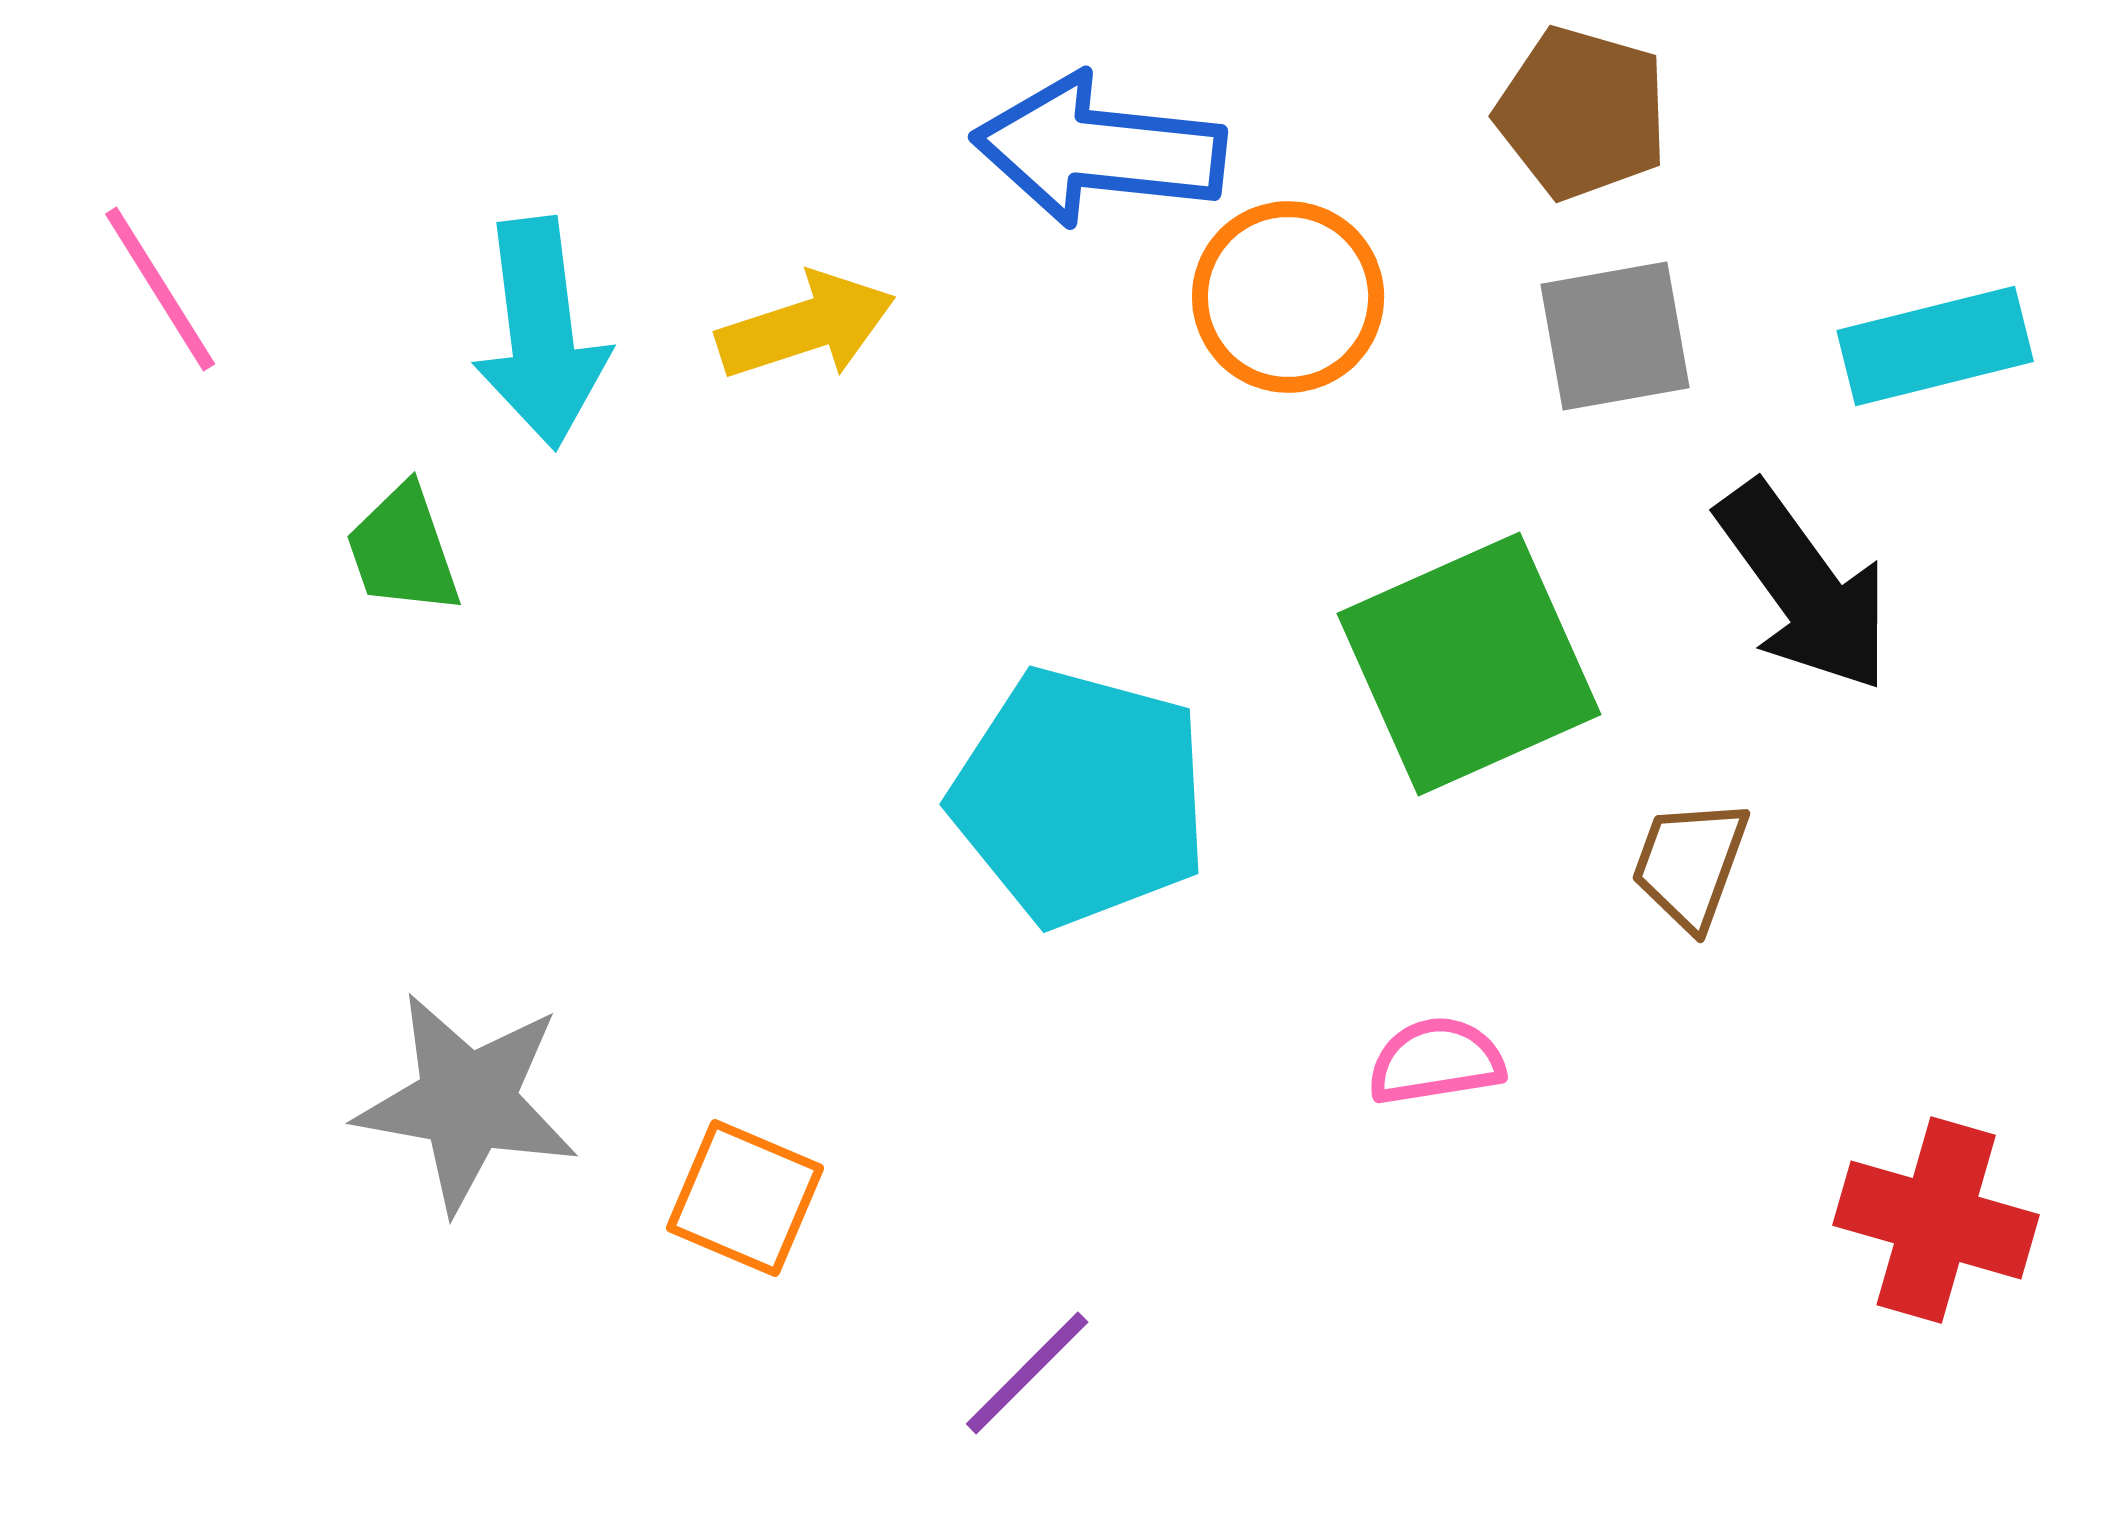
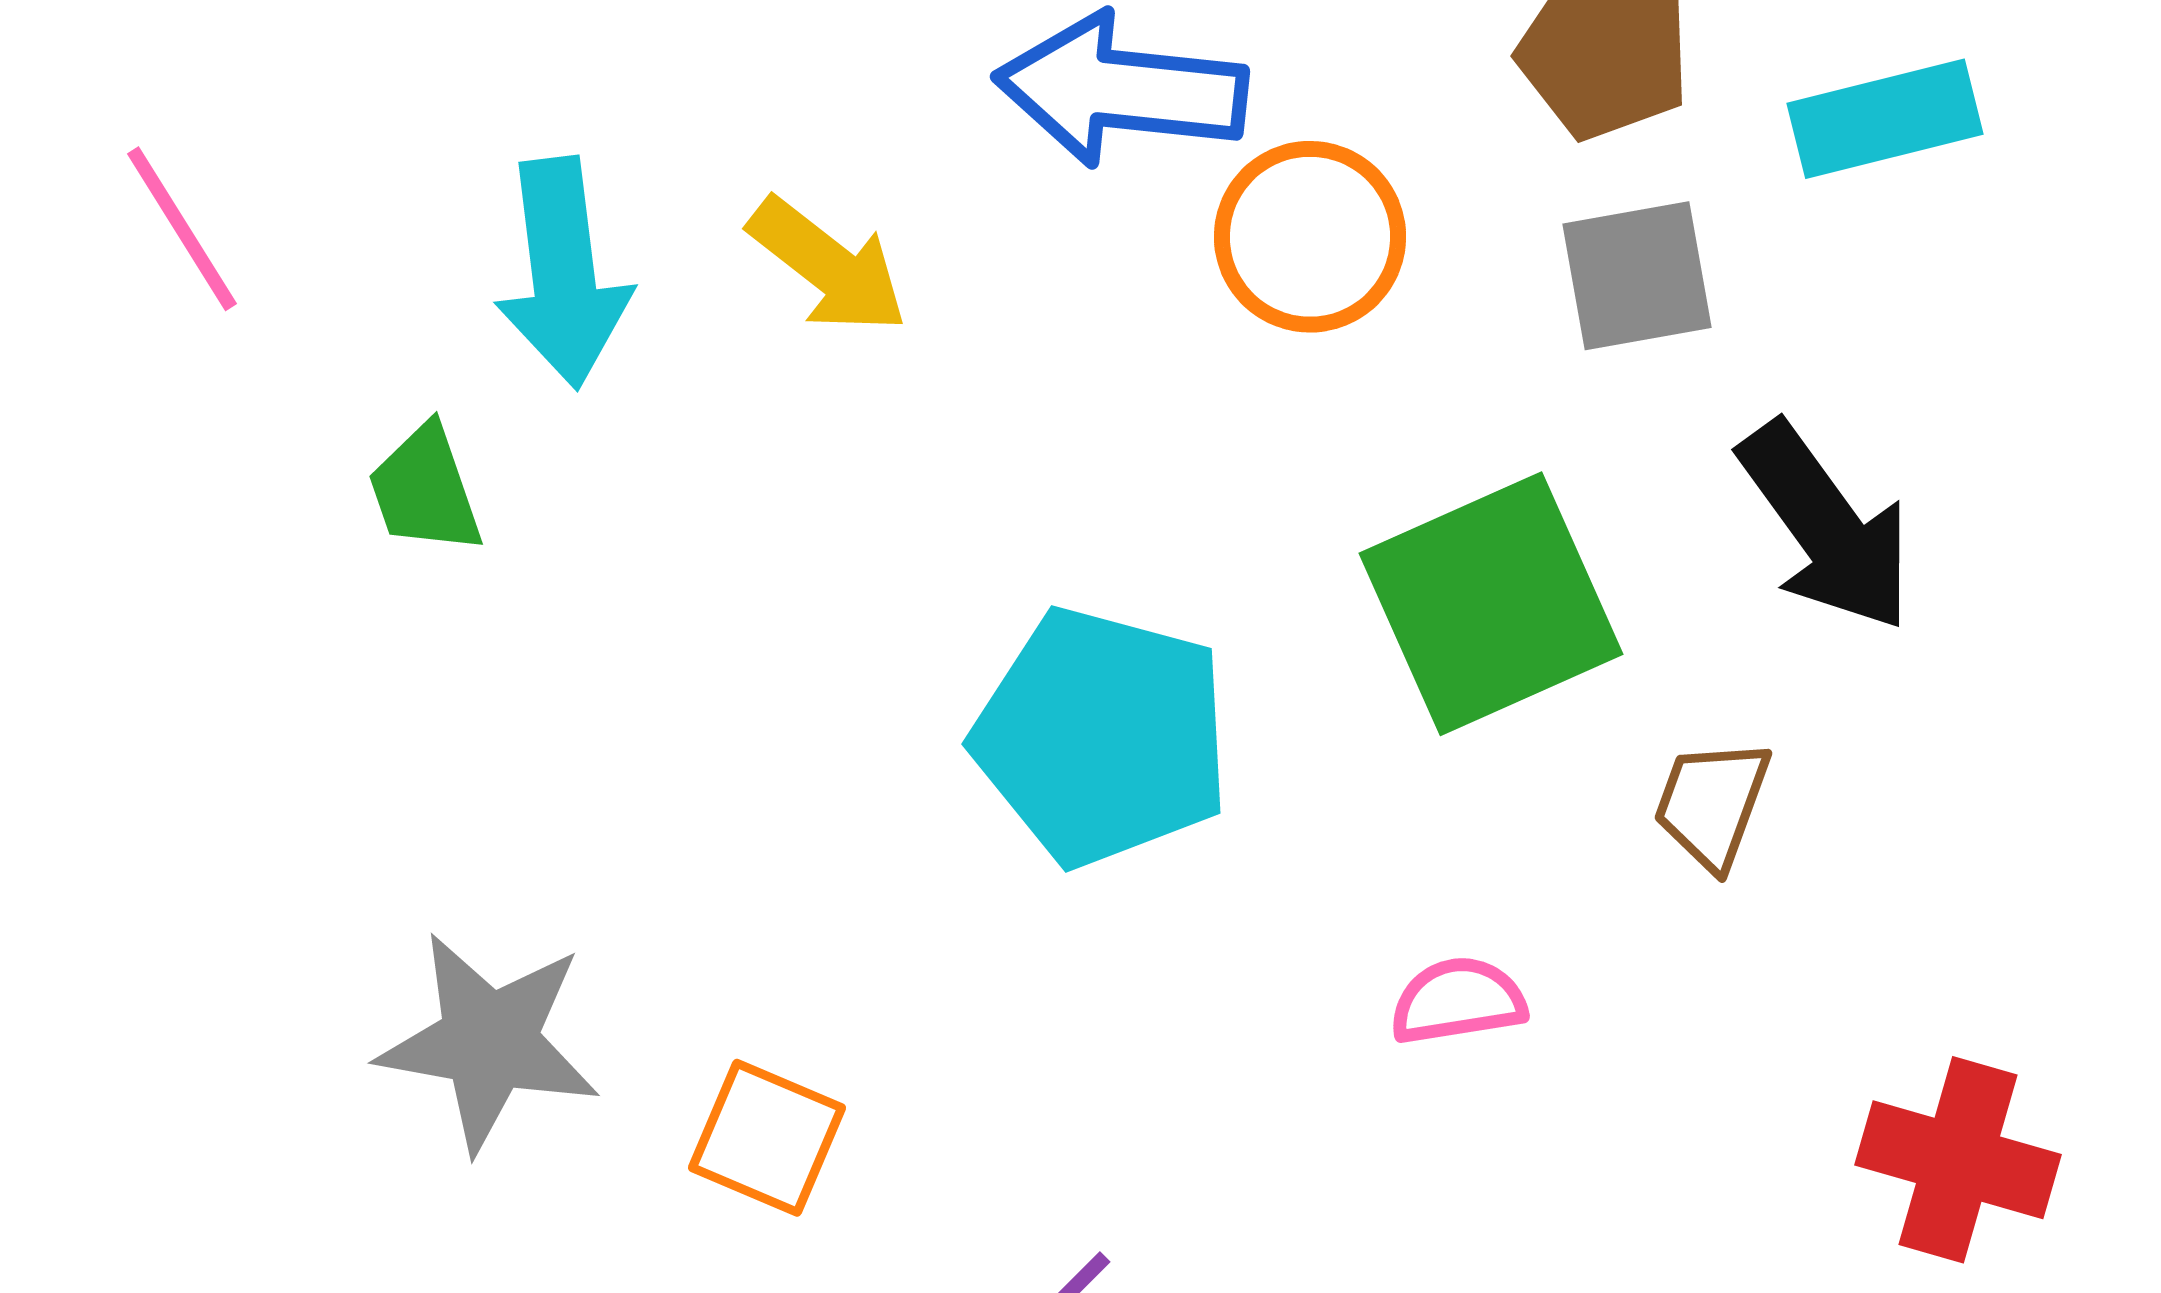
yellow arrow: (806, 326) -> (828, 266), turned 56
cyan rectangle: (1935, 346) -> (1885, 119), moved

